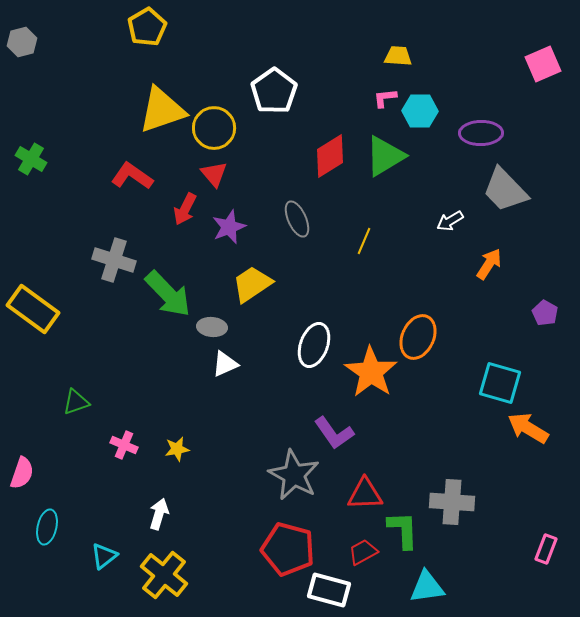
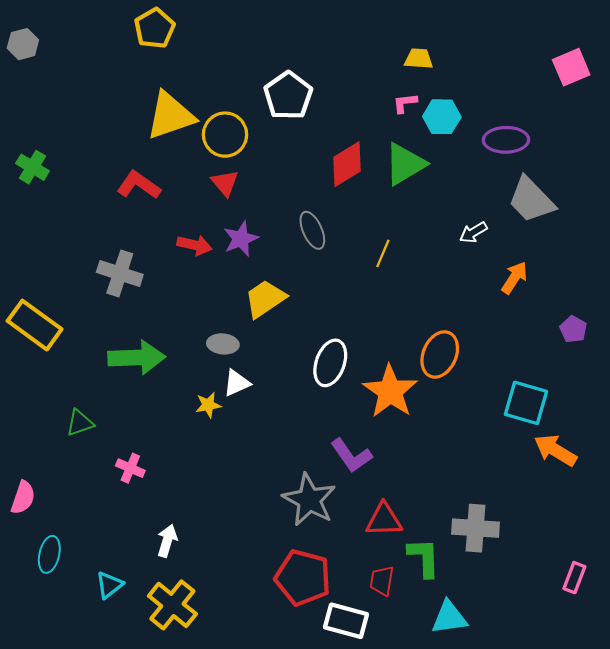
red arrow: (185, 209) -> (195, 245), moved, turned -104
green arrow: (168, 294) -> (137, 358), moved, turned -48
yellow star: (177, 449) -> (208, 405), moved
red trapezoid: (363, 552) -> (382, 581), turned -52

